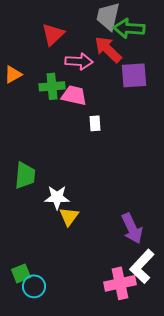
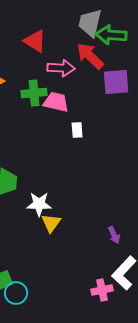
red triangle: (53, 34) -> (35, 41), turned -45
purple arrow: (132, 228) -> (114, 235), size x0.6
pink cross: (120, 283) -> (102, 290), size x0.7

